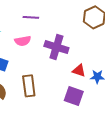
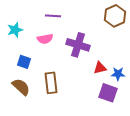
red triangle: (79, 71) -> (100, 68), turned -32
purple square: (74, 96) -> (108, 93), moved

